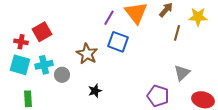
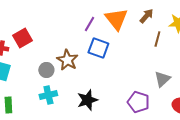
cyan cross: (44, 65) -> (48, 95), moved
gray circle: (62, 75) -> (46, 70), moved
black star: (95, 91) -> (87, 100), moved, size x1.5

